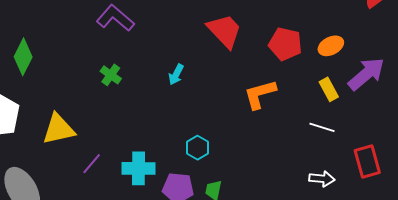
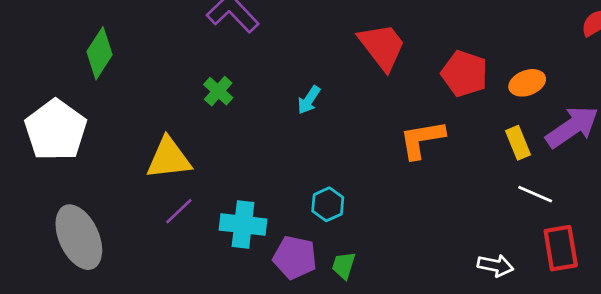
white line: (322, 127) -> (535, 194), moved
yellow triangle: (59, 129) -> (169, 158), moved

